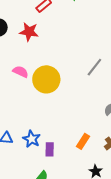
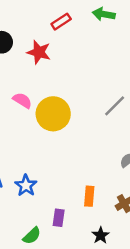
orange rectangle: (83, 141) -> (89, 196), turned -35
purple rectangle: (50, 149) -> (59, 218), moved

